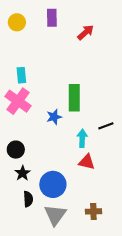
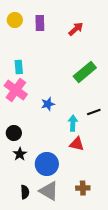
purple rectangle: (52, 18) -> (40, 23), moved
green rectangle: (74, 98) -> (85, 72), moved, turned 50
black semicircle: (28, 199) -> (25, 192), moved
gray triangle: (55, 215) -> (49, 191), turned -35

